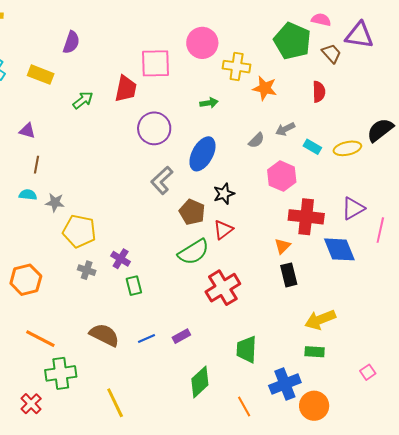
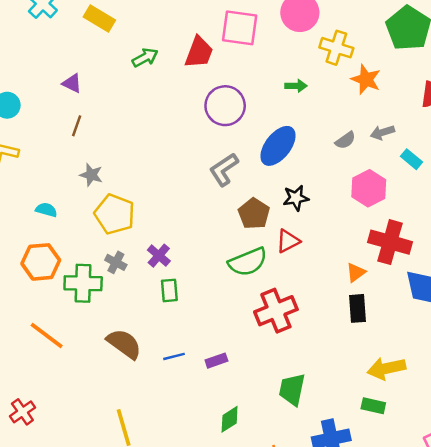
cyan semicircle: (28, 195) -> (46, 210), moved
green cross: (61, 373) -> (83, 283), moved
green diamond: (200, 382) -> (230, 419), size x0.7

